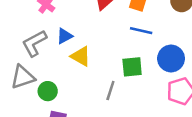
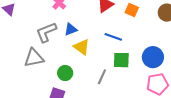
blue line: (141, 31) -> (113, 37), moved
green circle: (48, 91) -> (65, 73), moved

